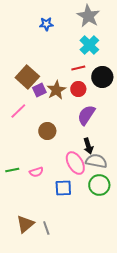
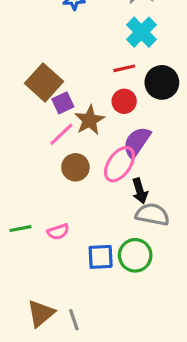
brown star: (56, 90) -> (90, 120), moved
pink line: (18, 111) -> (61, 134), moved
pink ellipse: (75, 163) -> (119, 164), moved, turned 65
green circle: (99, 185) -> (135, 255), moved

